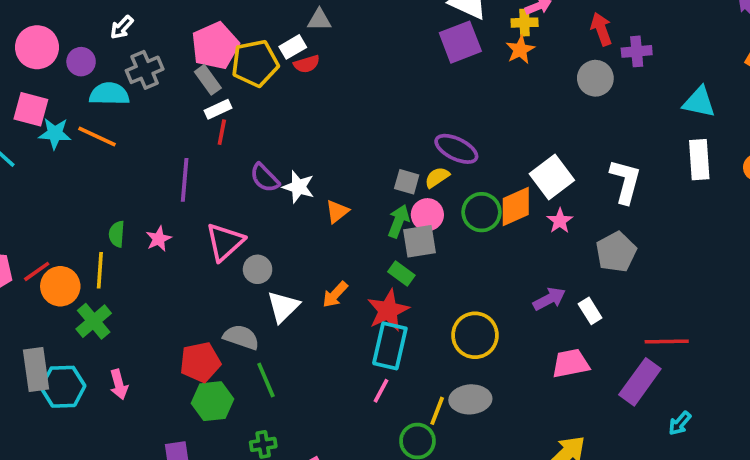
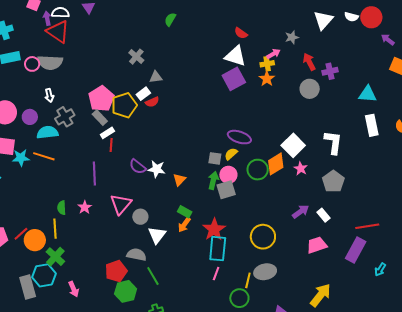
white arrow: (122, 27) -> (49, 95), turned -48
green rectangle: (401, 274) -> (185, 212), moved
cyan hexagon: (63, 387) -> (44, 275), moved

